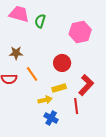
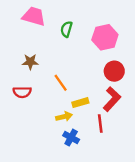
green semicircle: (40, 21) -> (66, 29), moved
red circle: (62, 63) -> (114, 71), moved
orange line: (32, 74) -> (61, 83), moved

